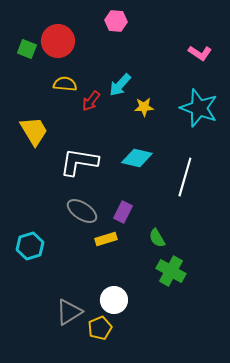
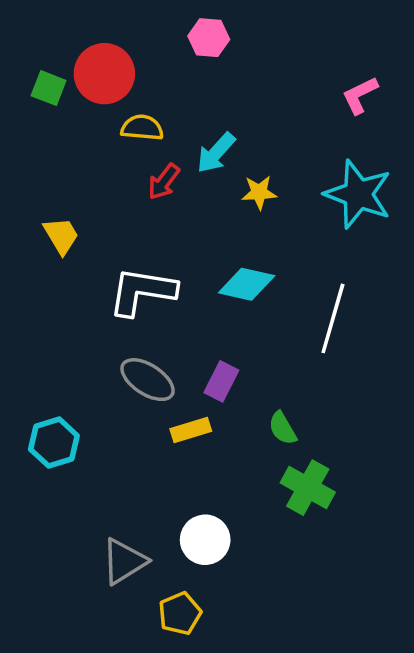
pink L-shape: (200, 53) -> (360, 95), turned 120
yellow semicircle: (65, 84) -> (142, 128), moved
yellow trapezoid: (34, 131) -> (61, 236), size x0.7
yellow pentagon: (100, 328) -> (180, 614), moved

